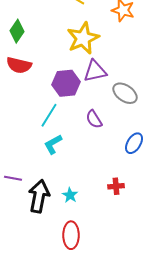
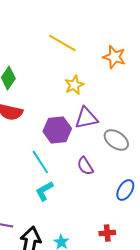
yellow star: (83, 38) -> (74, 85), size x0.6
cyan line: (49, 115) -> (40, 162), turned -65

